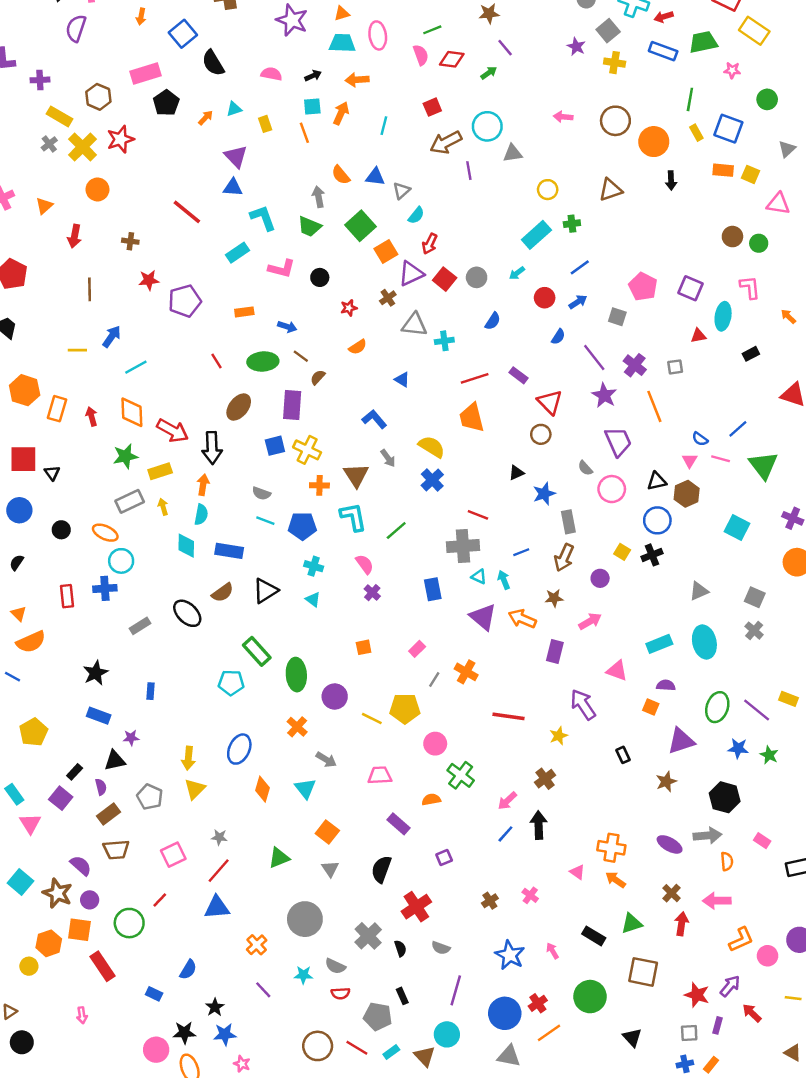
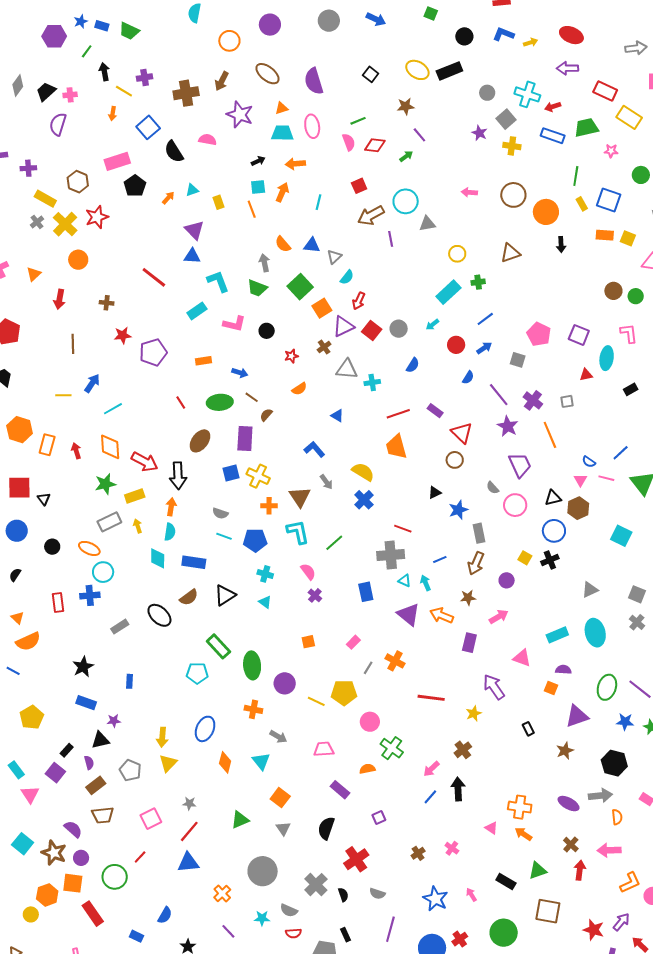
pink semicircle: (271, 74) -> (208, 140), moved
orange cross: (297, 727) -> (253, 709), turned -30

